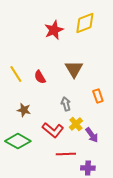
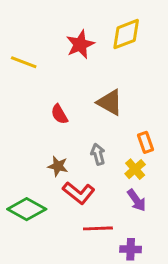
brown triangle: (74, 69) -> (110, 102), turned -30
yellow line: (16, 74) -> (24, 62), moved, turned -36
brown star: (24, 110) -> (58, 166), moved
yellow cross: (76, 124) -> (135, 169), moved

